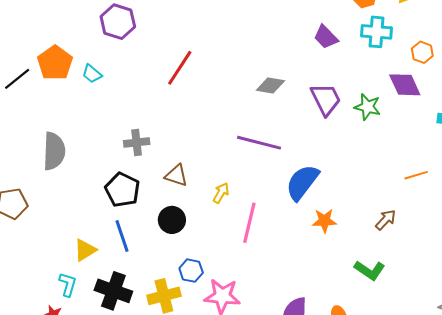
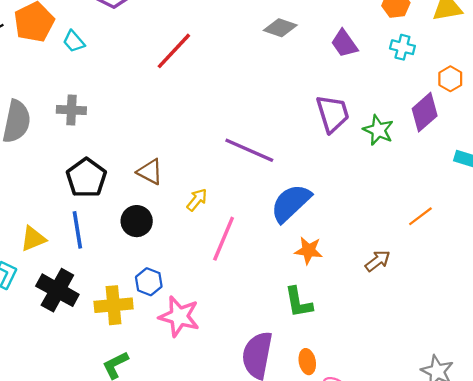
cyan cross: (377, 32) -> (402, 47), size x0.7
purple diamond: (405, 85) -> (425, 112), turned 64
gray diamond: (270, 86) -> (280, 28), moved
gray cross: (137, 143) -> (71, 110), moved
orange line: (416, 175) -> (420, 216), turned -30
green L-shape: (370, 270) -> (298, 302), moved, turned 36

